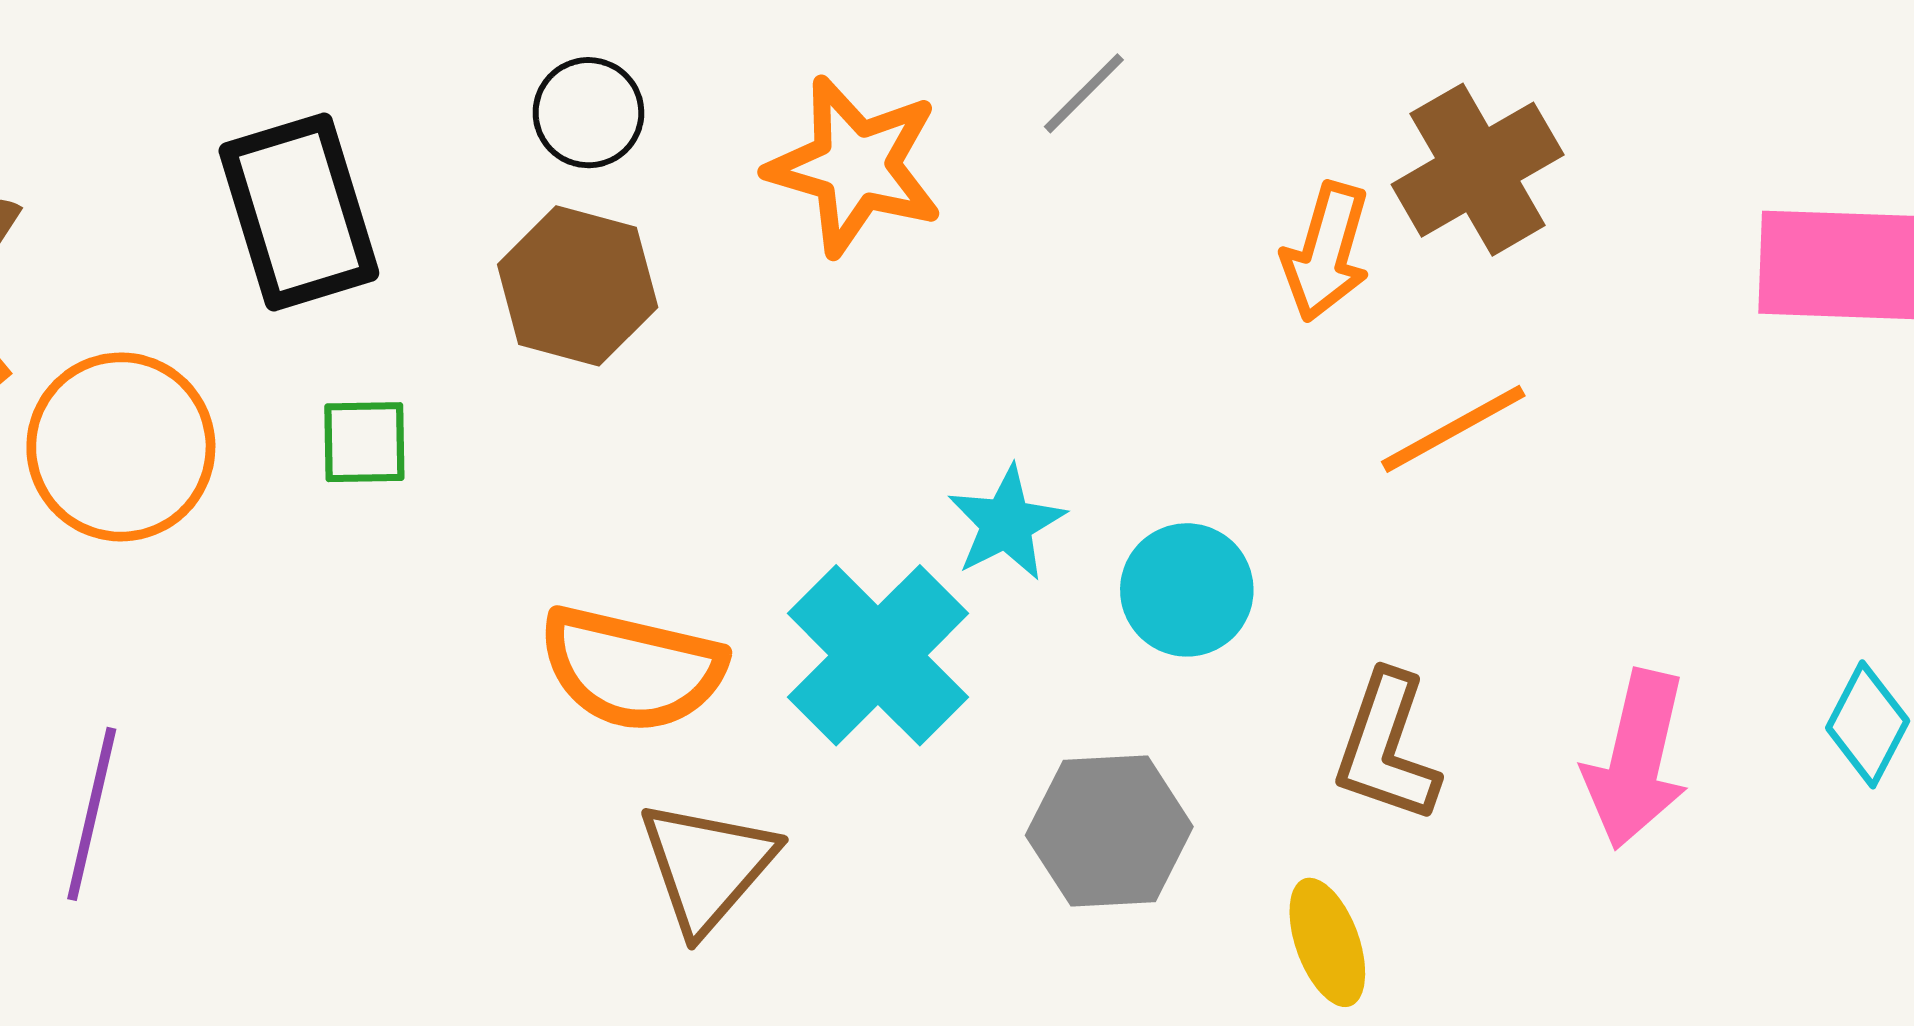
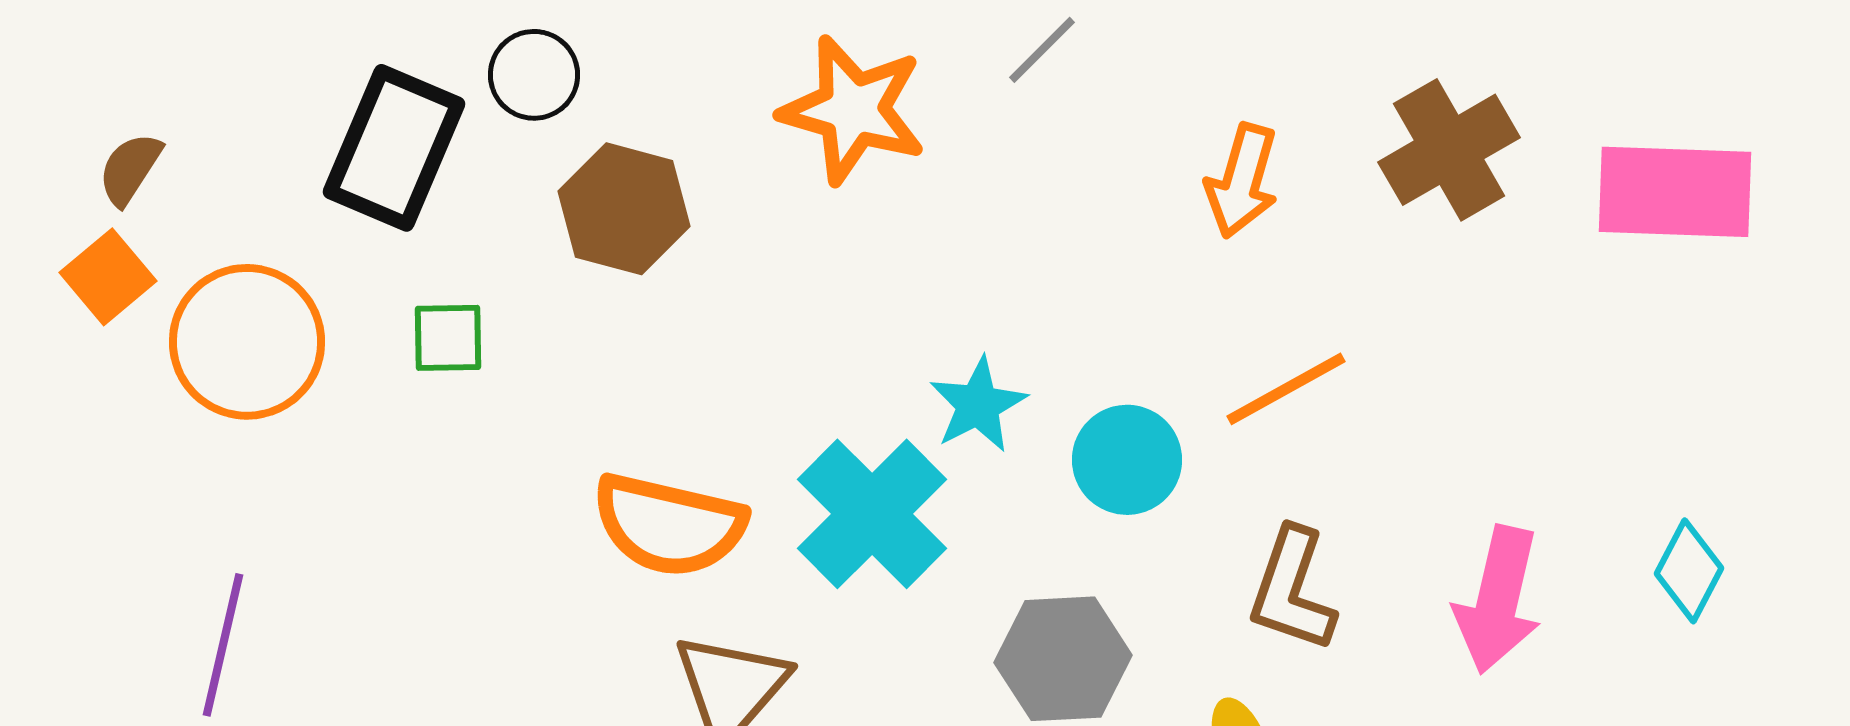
black circle: (588, 113) -> (534, 75), moved
brown cross: (1478, 170) -> (1449, 150), moved
black rectangle: (299, 212) -> (394, 148), turned 40
orange line: (1453, 429) -> (1286, 389), moved

